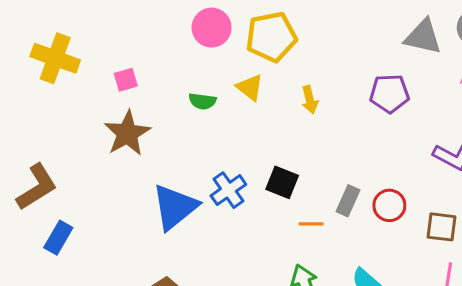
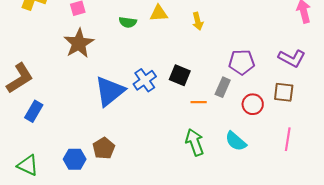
yellow triangle: (250, 87) -> (159, 13), turned -42
purple pentagon: (389, 94) -> (242, 62), moved
red circle: (389, 205) -> (253, 104), moved
brown square: (442, 227) -> (284, 92), moved

